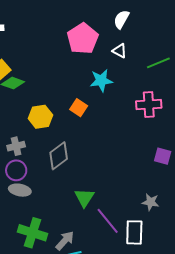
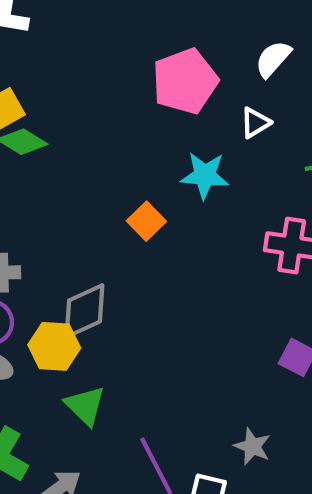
white triangle: (120, 51) -> (255, 123), turned 49
yellow hexagon: (40, 117) -> (54, 346), moved
green triangle: (84, 198) -> (85, 406), moved, turned -30

